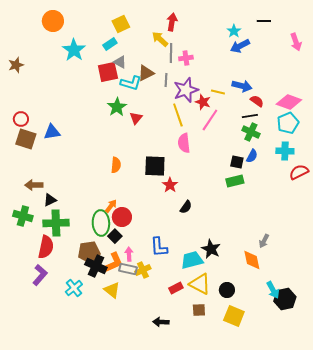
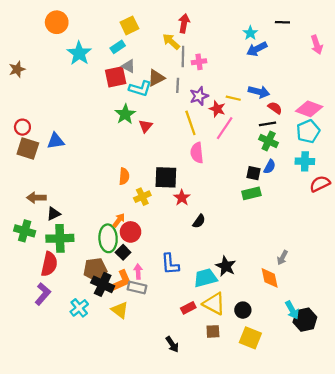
purple star: (186, 90) -> (199, 96), size x0.7
yellow cross: (143, 270) -> (142, 197), moved
black arrow: (161, 322) -> (172, 344), turned -126

